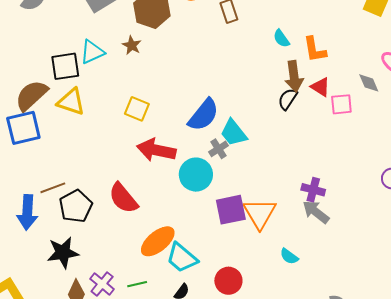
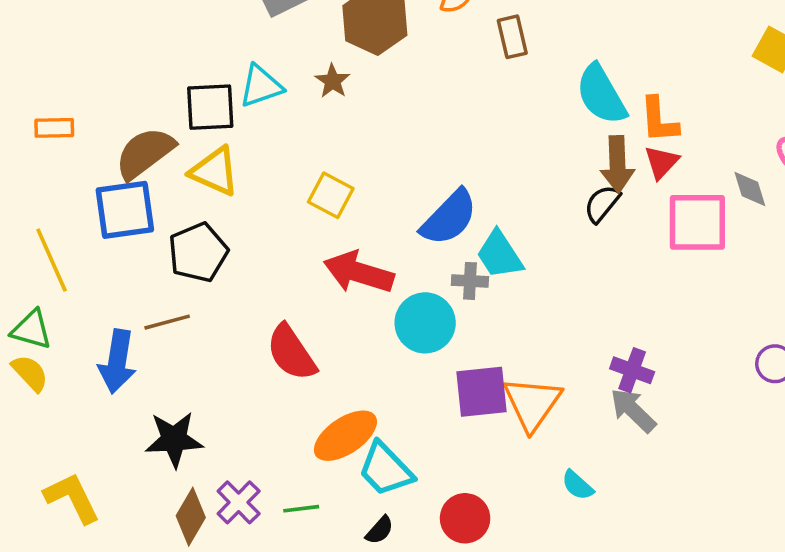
cyan semicircle: (281, 38) -> (601, 95), size x1.8
red triangle: (320, 87) -> (661, 162), moved, turned 35
pink square: (341, 104) -> (697, 222), size x1.6
gray cross: (219, 149) -> (470, 281), turned 30
black pentagon: (76, 206) -> (198, 252), moved

